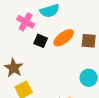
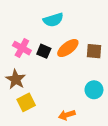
pink cross: (26, 22) -> (22, 48), moved

